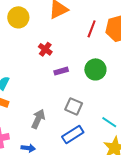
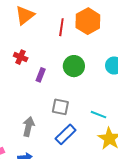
purple rectangle: (61, 71) -> (41, 75), turned -40

